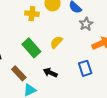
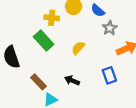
green rectangle: (31, 48) -> (44, 40), moved

